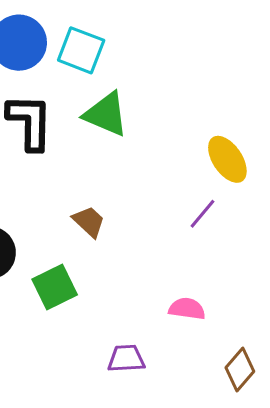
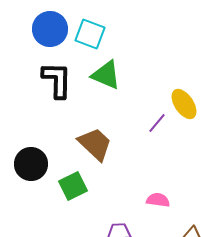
purple line: (203, 214) -> (157, 123), moved
brown trapezoid: (89, 222) -> (95, 144), size x1.6

